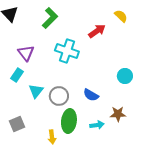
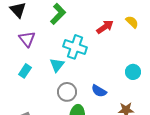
yellow semicircle: (121, 16) -> (132, 22), moved
purple triangle: (26, 53) -> (27, 39), moved
cyan triangle: (36, 91) -> (57, 65), moved

